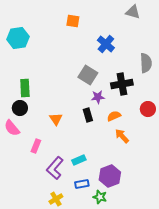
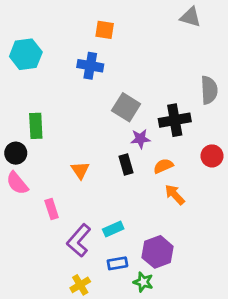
blue cross: (106, 44) -> (90, 66), moved, turned -30
black circle: (20, 108) -> (16, 153), moved
pink rectangle: (36, 146) -> (52, 209), turned -40

